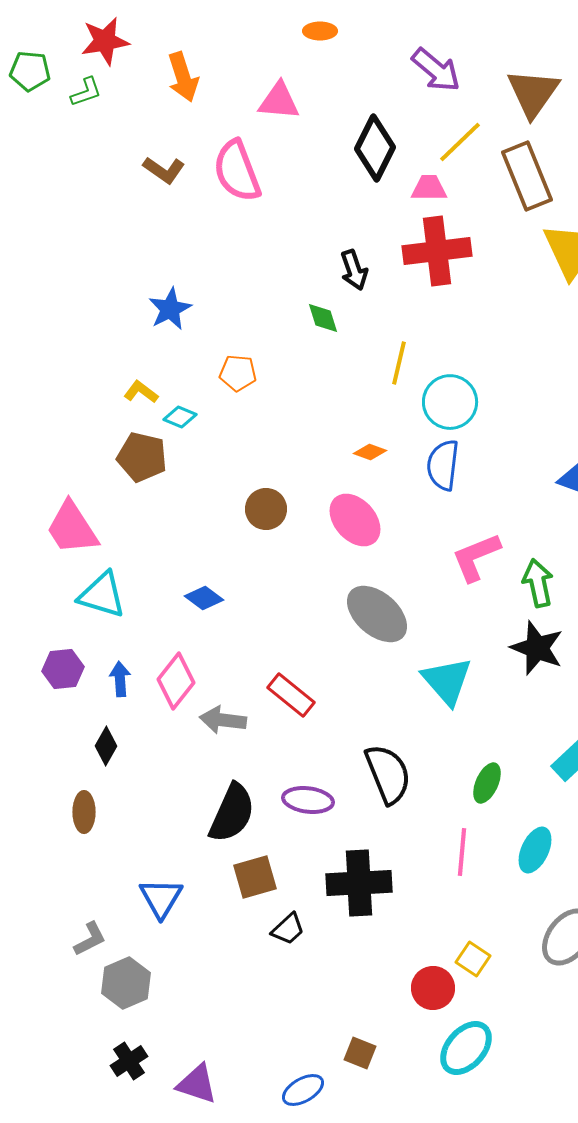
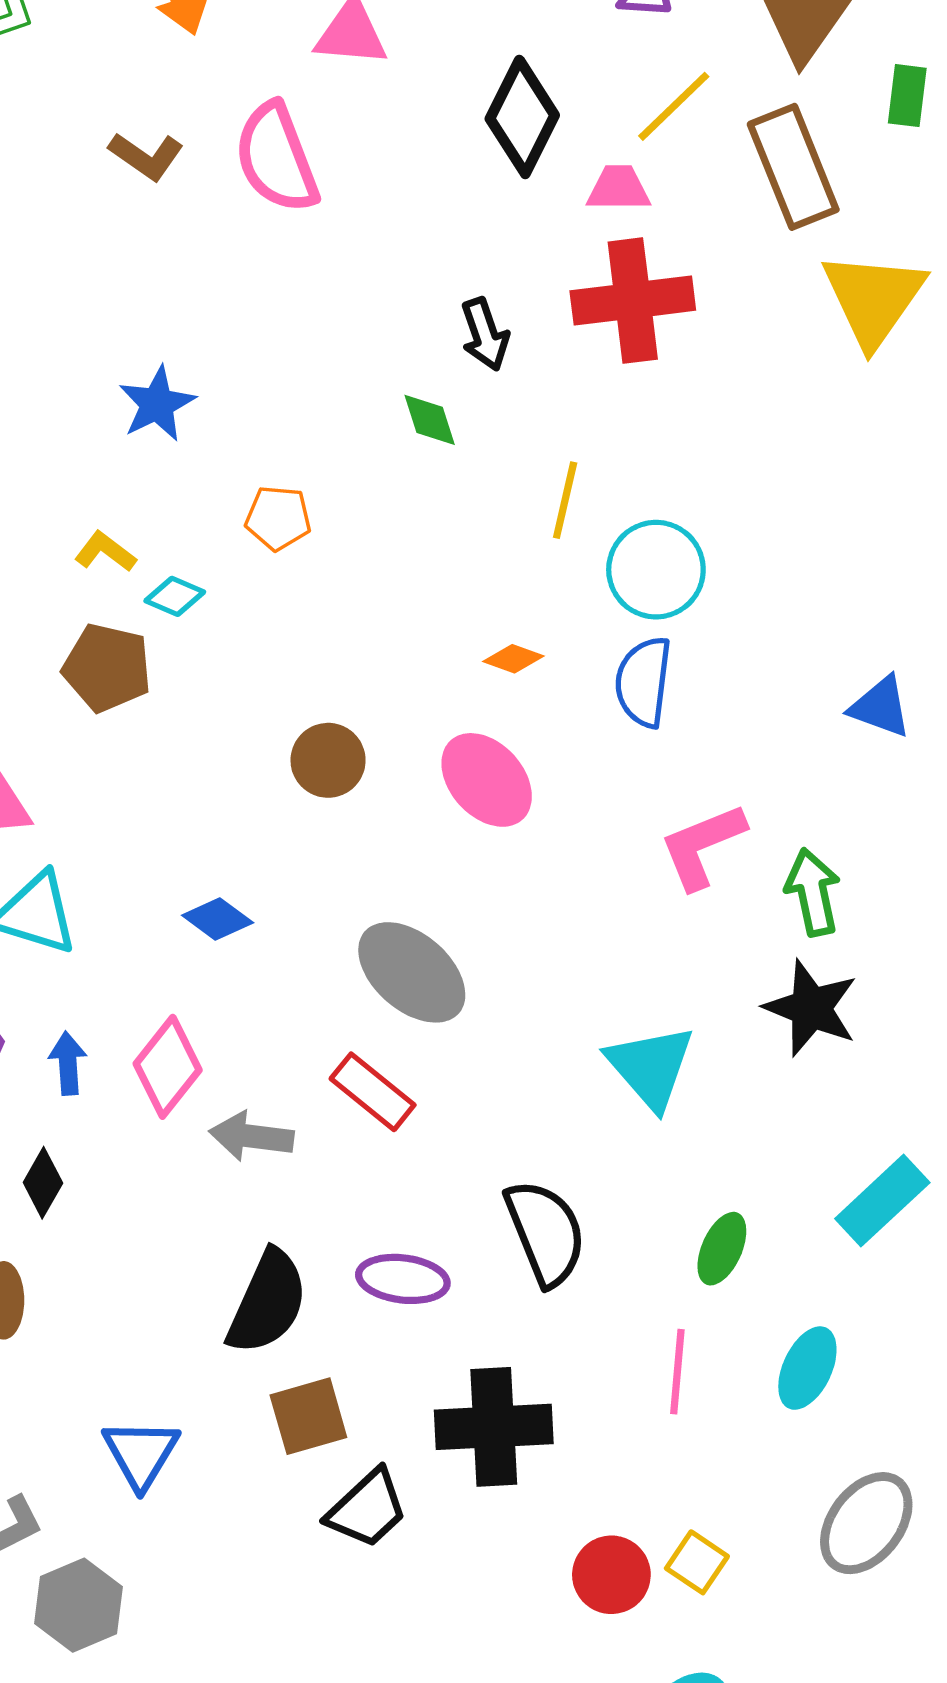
gray ellipse: (377, 614) -> (412, 972), moved
black trapezoid: (288, 929) -> (367, 1509), size x1.4
red circle: (433, 988) -> (611, 1575), moved

